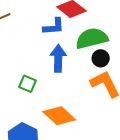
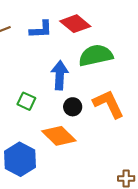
blue L-shape: (54, 27) -> (41, 30), moved
black circle: (101, 58) -> (73, 107), moved

